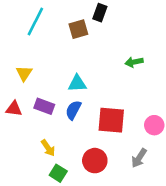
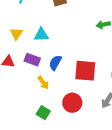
cyan triangle: (77, 83) -> (41, 35), moved
yellow arrow: (48, 148) -> (43, 83), moved

